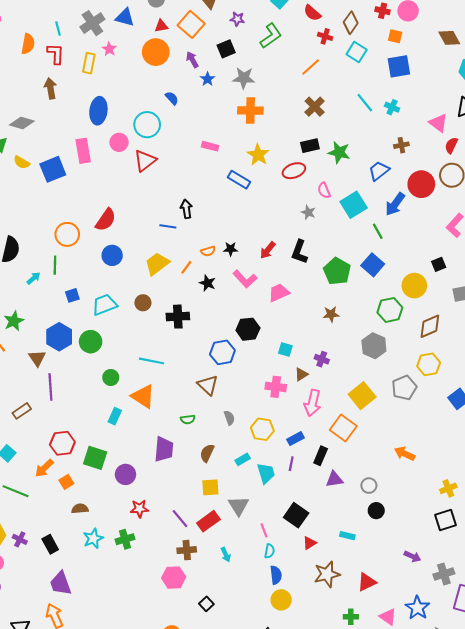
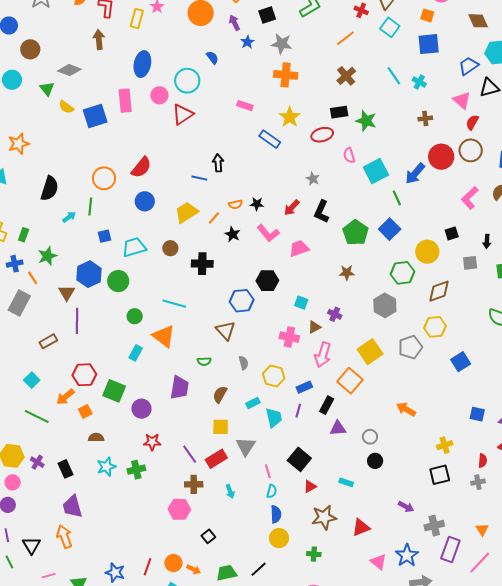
blue trapezoid: (379, 171) -> (469, 66), moved
gray star: (308, 212) -> (313, 179), moved
green cross: (351, 617) -> (314, 554), moved

